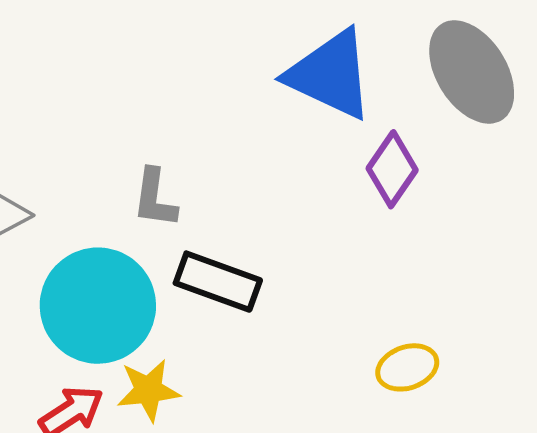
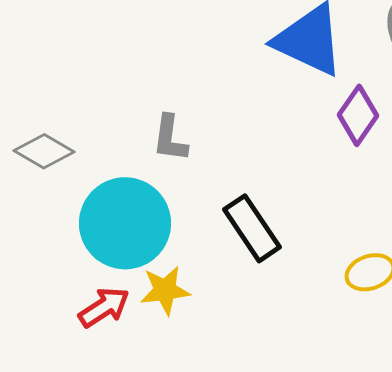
black rectangle: (218, 282) -> (252, 228), moved, turned 36

